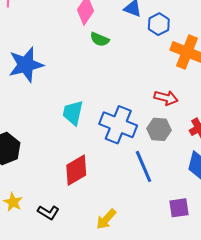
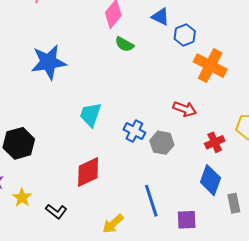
blue cross: (118, 125) -> (134, 131), size x0.6
gray hexagon: (159, 129) -> (162, 143), moved
blue line: (144, 166) -> (151, 201), moved

